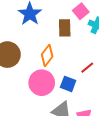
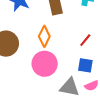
blue square: (68, 84) -> (85, 65), moved

